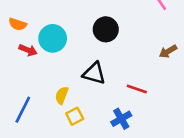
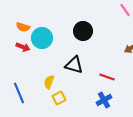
orange semicircle: (18, 24) -> (23, 27), moved
blue line: (23, 110) -> (19, 93), turned -50
blue cross: (121, 119) -> (104, 100), moved

